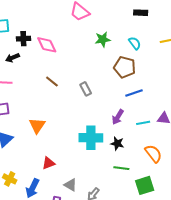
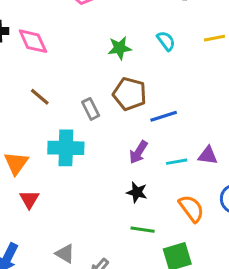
green star: (103, 39) -> (120, 48), moved
brown pentagon: (125, 67) -> (130, 94), moved
cyan cross: (91, 138) -> (66, 148), moved
red triangle: (49, 163) -> (29, 199), moved, turned -40

